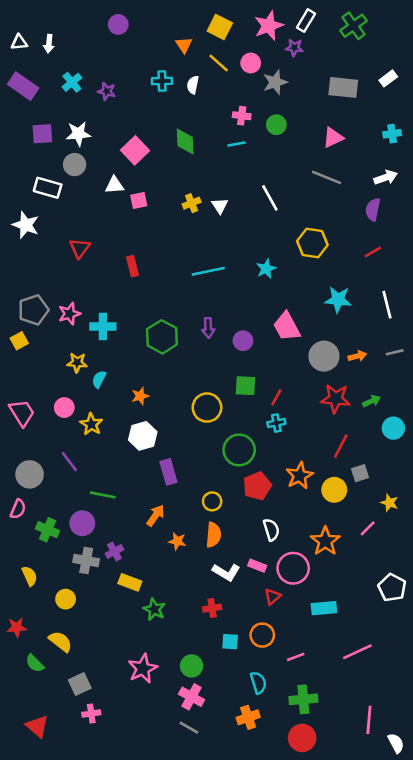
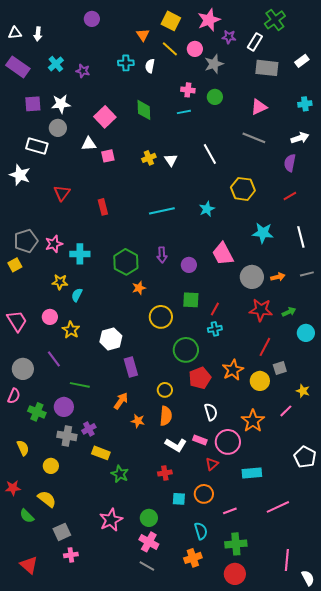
white rectangle: (306, 21) -> (255, 42), moved
orange star: (140, 396) -> (139, 288), moved

